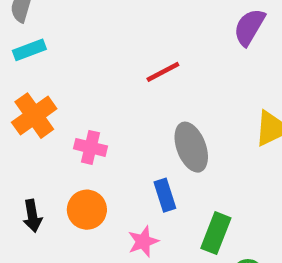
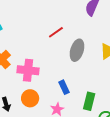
pink cross: (91, 147) -> (28, 70), size x1.5
gray ellipse: (191, 147) -> (77, 50), moved, turned 45

